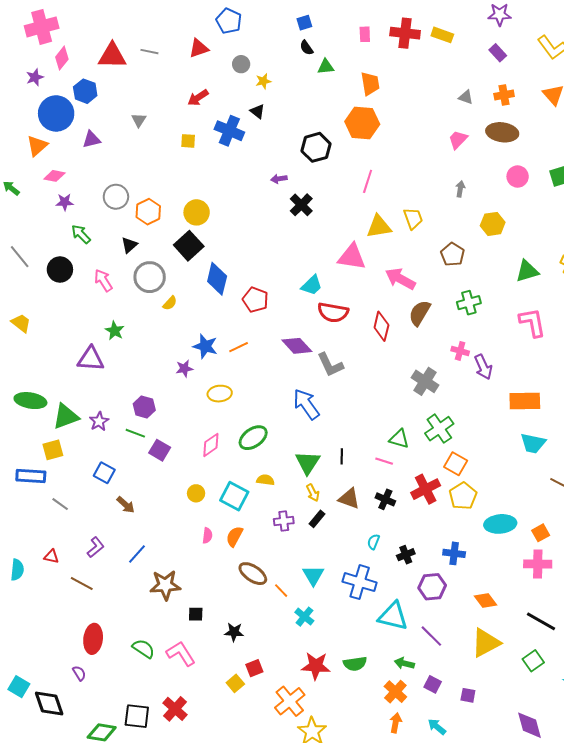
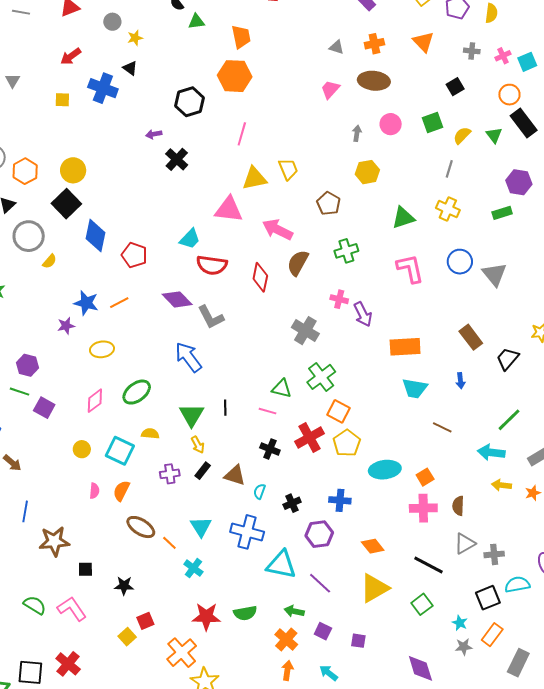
gray arrow: (460, 189) -> (357, 133), moved
brown triangle: (349, 499) -> (235, 475), moved
blue line: (137, 554) -> (25, 511), turned -30

